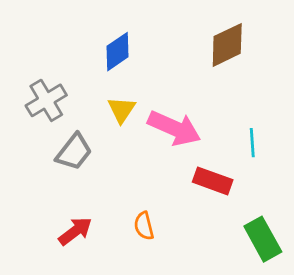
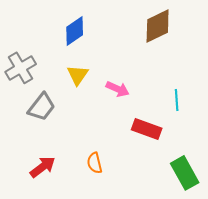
pink arrow: (174, 128) -> (118, 89), size x0.6

